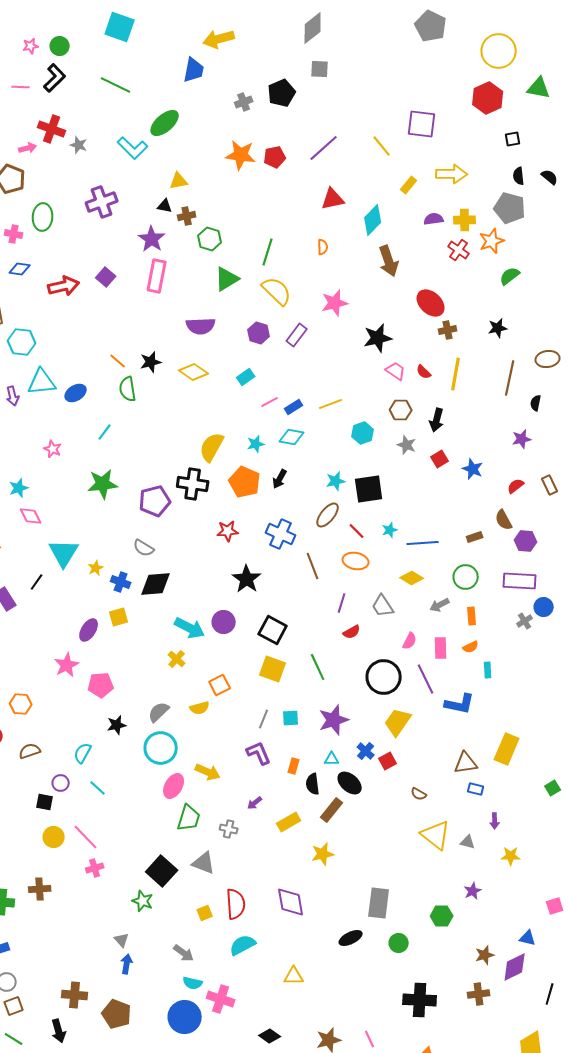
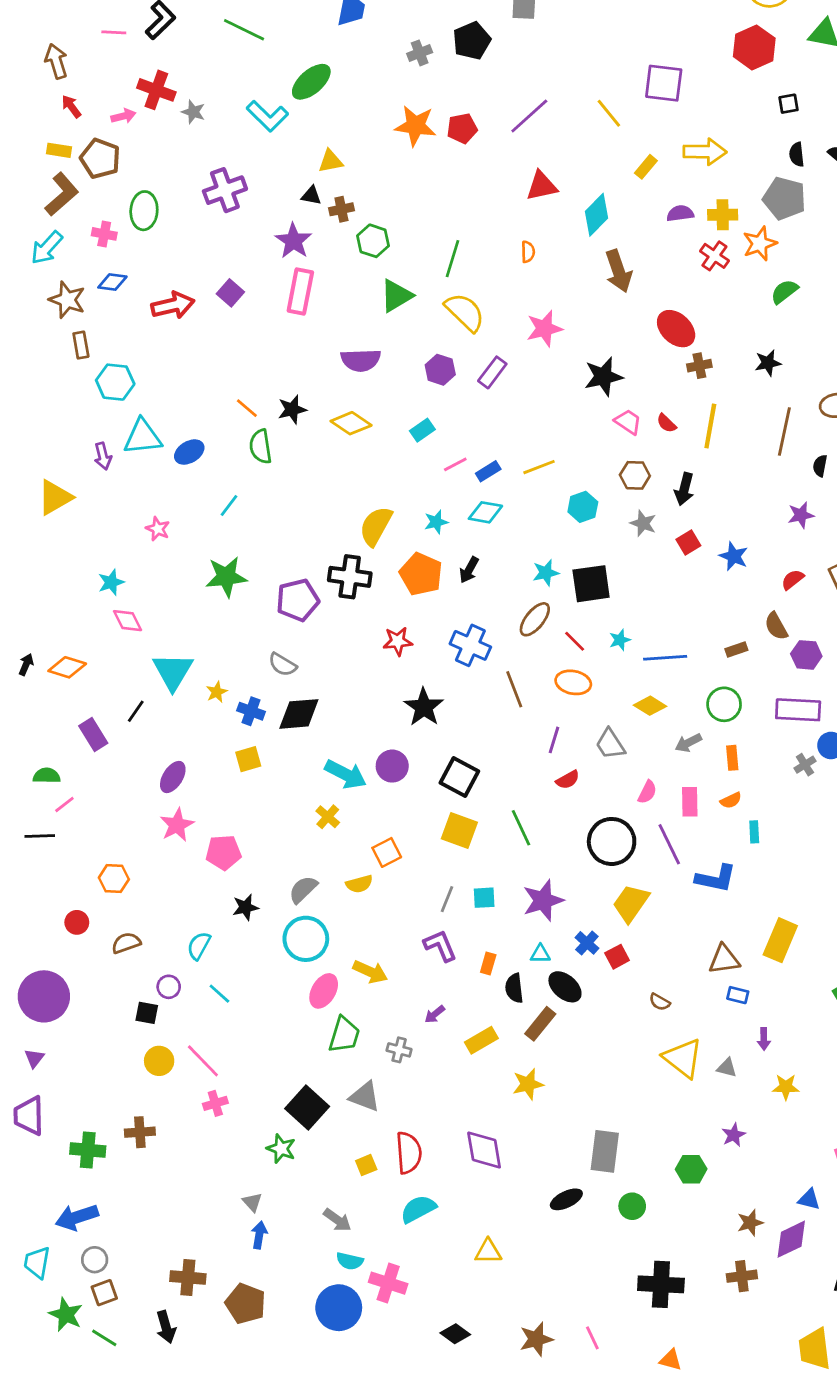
purple ellipse: (89, 630) -> (173, 777), moved

